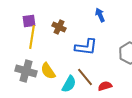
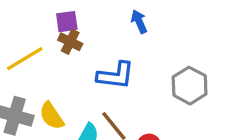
purple square: (29, 21) -> (67, 22), moved
yellow line: (32, 37) -> (25, 59), turned 50

